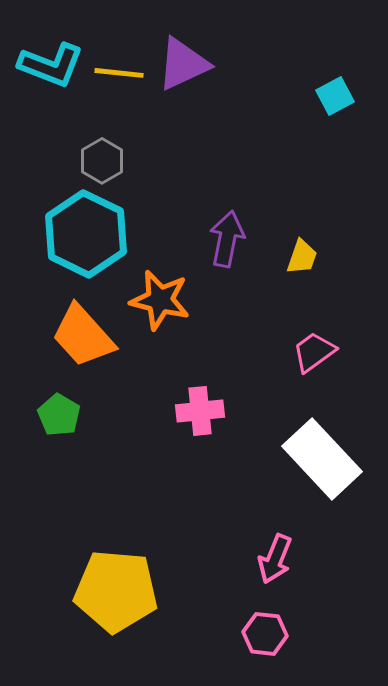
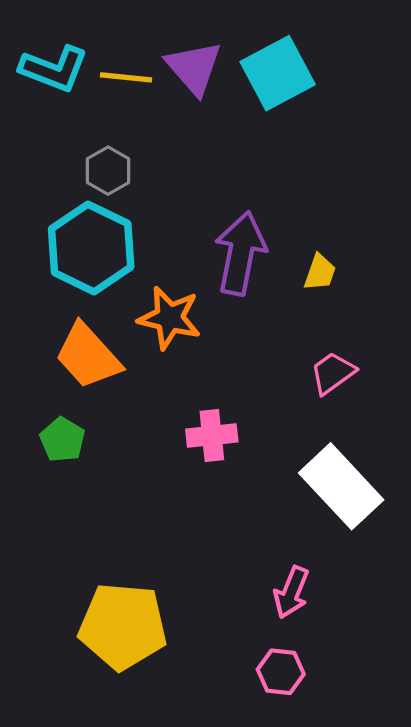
purple triangle: (183, 64) -> (194, 68), turned -46
cyan square: (335, 96) -> (278, 73), moved, size x1.8
purple arrow: (227, 239) -> (240, 253), size x1.4

